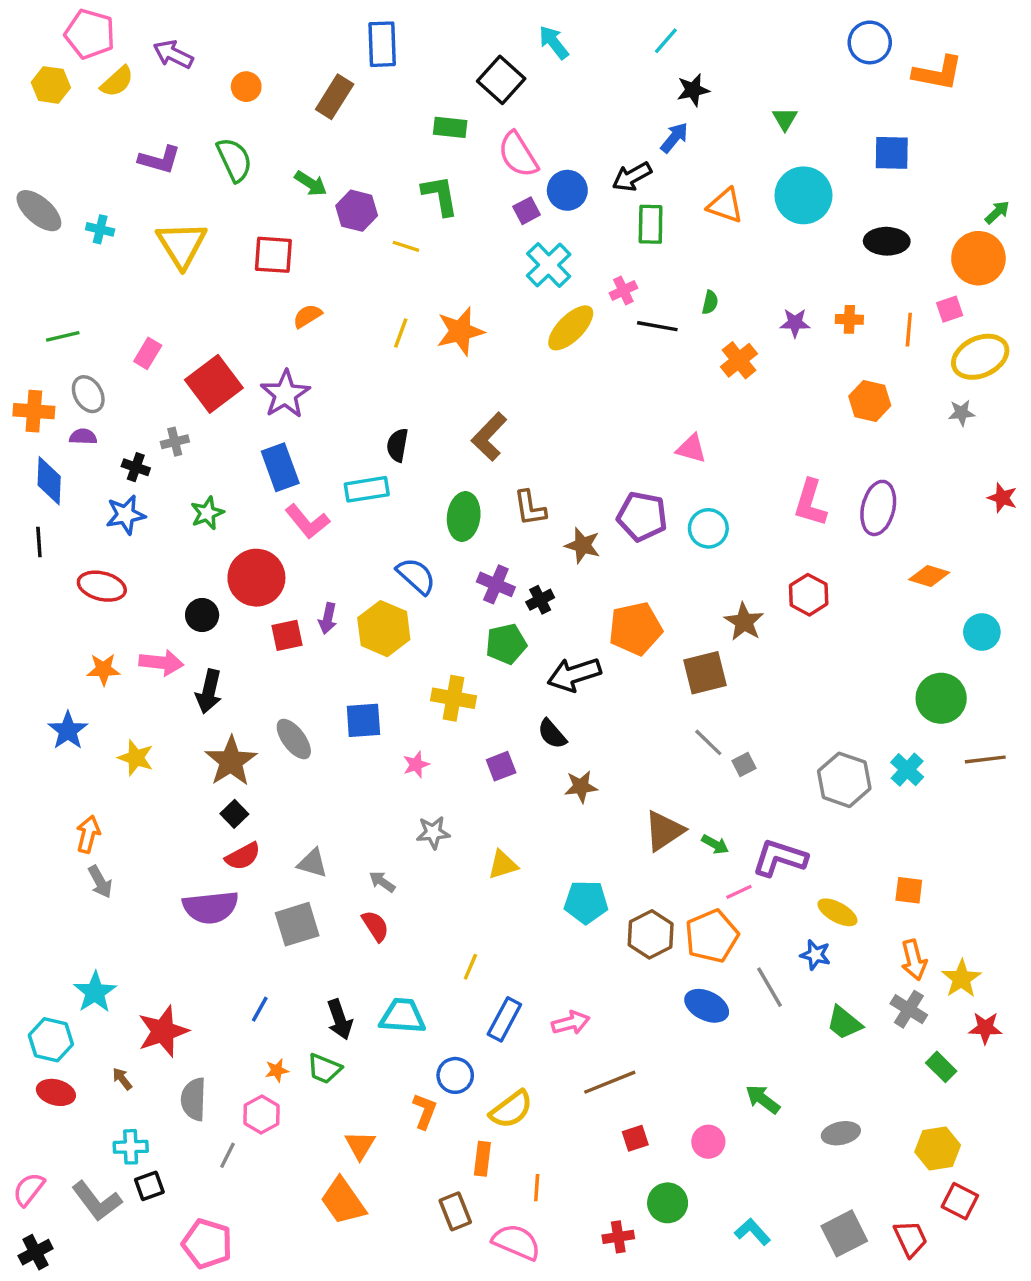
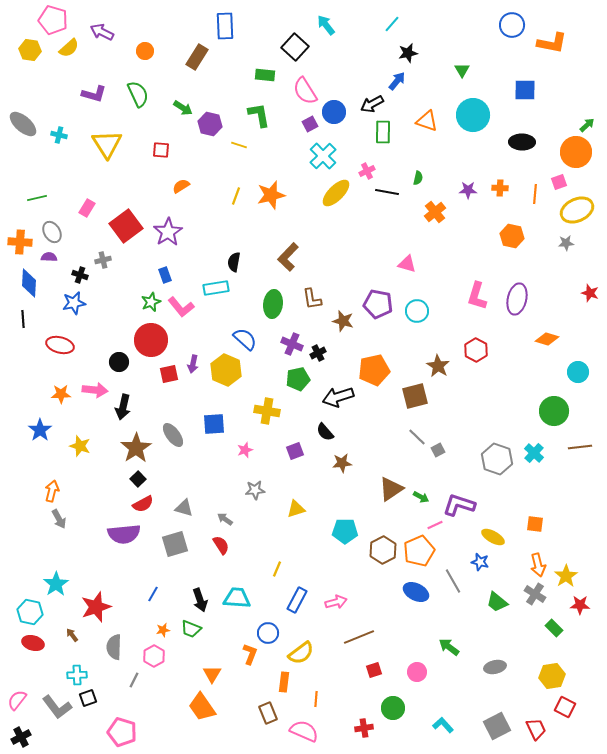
red square: (273, 255) -> (161, 150), size x0.7
blue rectangle: (280, 467) -> (165, 275), size x0.6
green star: (207, 513) -> (151, 302), moved

